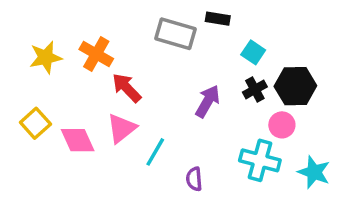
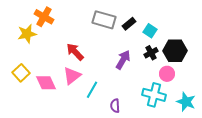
black rectangle: (218, 19) -> (129, 24), moved, turned -48
orange cross: (96, 54) -> (44, 17), moved

